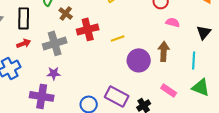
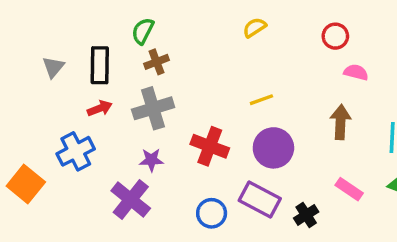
brown cross: (66, 13) -> (157, 62), moved, turned 32
red cross: (88, 29) -> (210, 146), moved, turned 35
purple circle: (139, 60) -> (273, 148), moved
purple cross: (42, 96) -> (131, 199), turned 30

